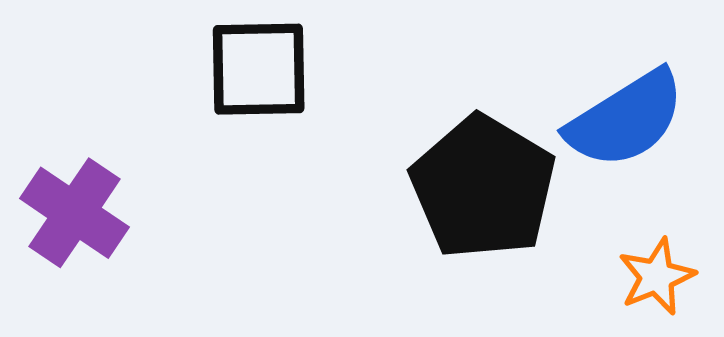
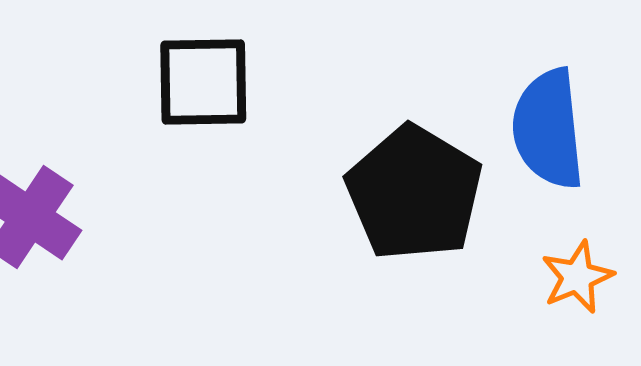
blue semicircle: (626, 119) -> (548, 129), turned 116

